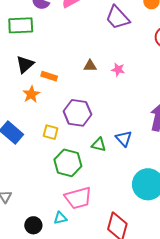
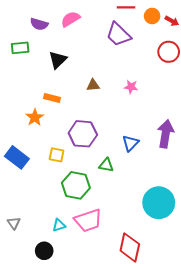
green rectangle: (21, 25) -> (20, 48), size x0.7
black triangle: (25, 64) -> (58, 60), moved
pink star: (118, 70) -> (131, 87), moved
blue triangle: (124, 138) -> (130, 143), moved, turned 30
cyan triangle: (60, 218) -> (59, 225), moved

